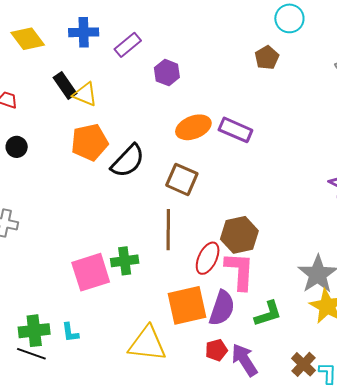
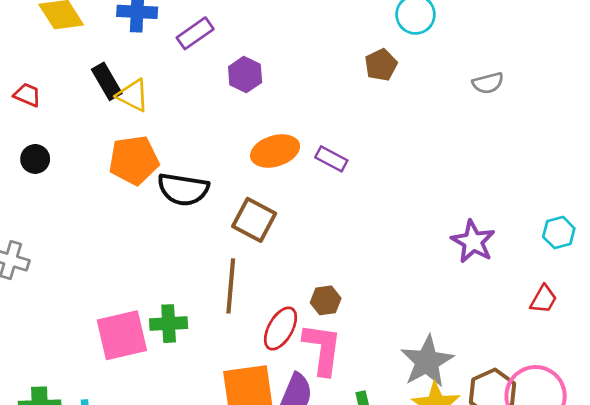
purple rectangle: (235, 130) -> (331, 159), size x0.7
black semicircle: (128, 161) -> (183, 189), turned 51
brown hexagon: (239, 235) -> (326, 300), size x0.6

